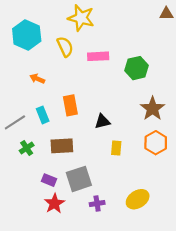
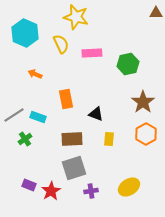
cyan rectangle: (43, 115) -> (38, 117), moved, turned -49
black triangle: (102, 121) -> (96, 114), turned 35
brown rectangle: (62, 146) -> (72, 139), moved
purple rectangle: (49, 180) -> (29, 185), moved

